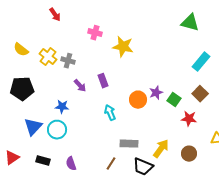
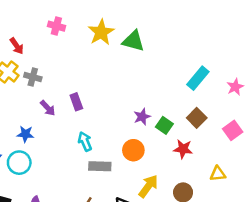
red arrow: (55, 15) -> (17, 46), moved
green triangle: (190, 23) -> (133, 41), moved
pink cross: (95, 33) -> (56, 26), moved
yellow star: (123, 47) -> (101, 32), moved, turned 30
orange circle: (138, 100) -> (133, 150), moved
gray rectangle: (129, 144) -> (100, 166), moved

